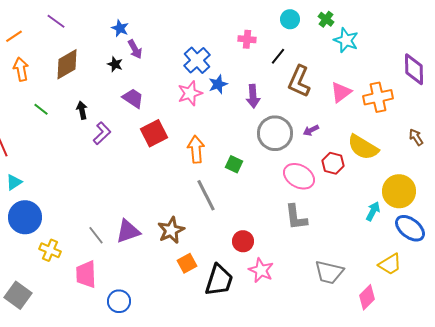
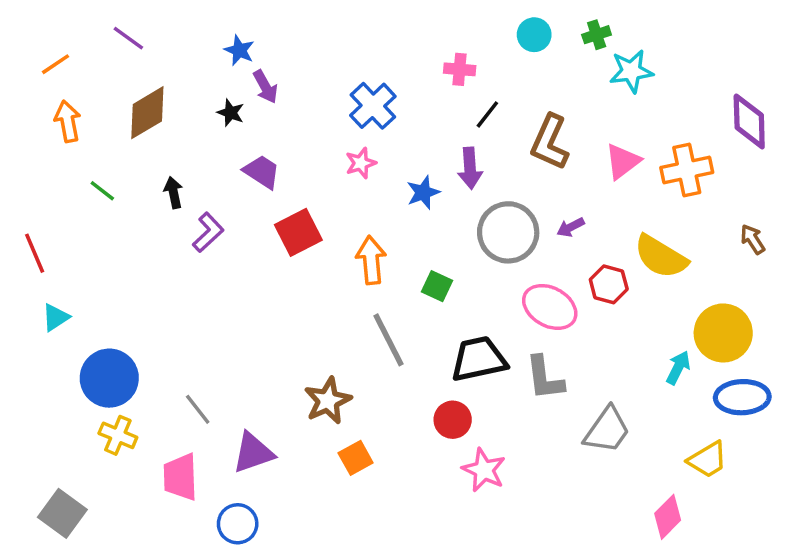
green cross: (326, 19) -> (597, 35), turned 35
cyan star: (346, 40) -> (631, 71), turned -30
black line: (278, 56) -> (487, 114), moved
blue star: (218, 84) -> (423, 193), moved
pink star: (190, 93) -> (361, 163), size x0.7
blue circle: (25, 217) -> (109, 378), moved
blue ellipse: (410, 228) -> (742, 397), turned -40
purple triangle: (128, 231) -> (253, 453), moved
gray trapezoid: (329, 272) -> (607, 430), moved, turned -68
black trapezoid: (219, 280) -> (479, 359), moved, turned -120

